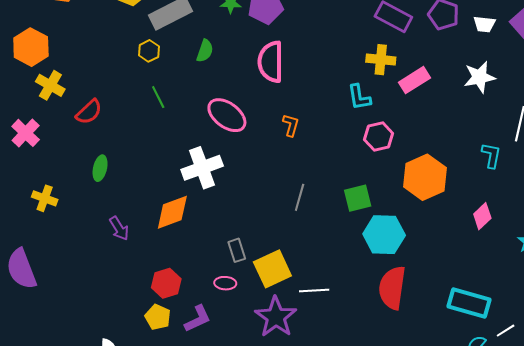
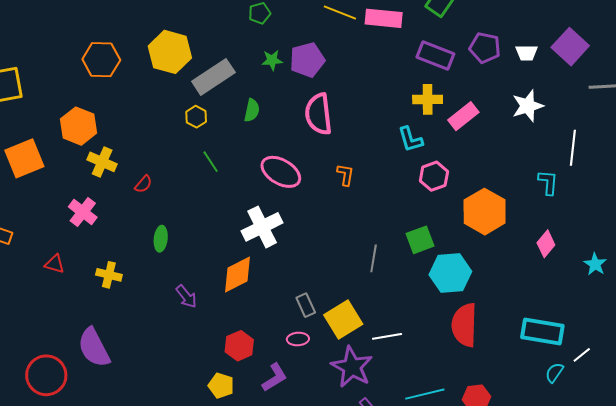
red semicircle: (89, 112) -> (143, 184), size x0.7
gray line: (300, 197) -> (374, 258), moved
yellow pentagon: (158, 317) -> (221, 386), moved

